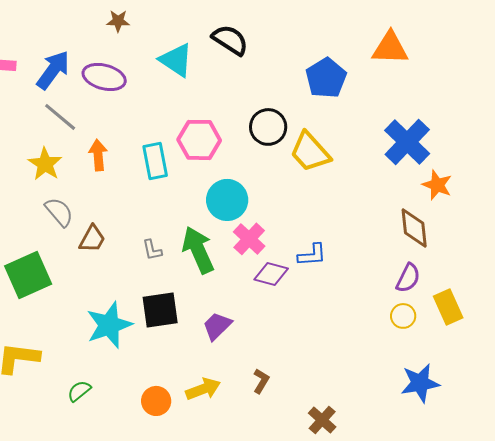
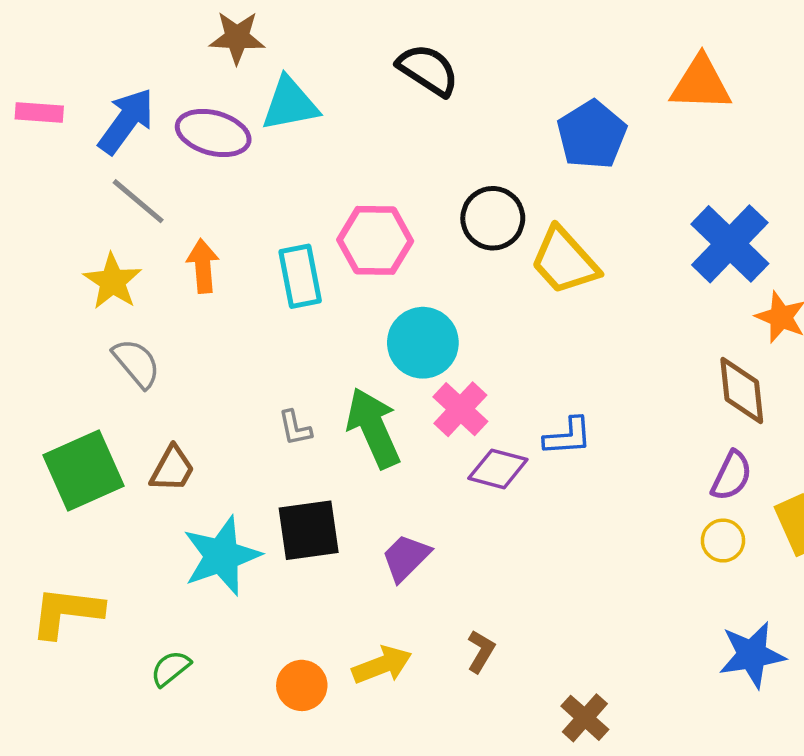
brown star: (118, 21) -> (237, 38), size x1.4
cyan triangle: (176, 60) -> (290, 104), moved, turned -45
brown trapezoid: (92, 239) -> (172, 469), moved

